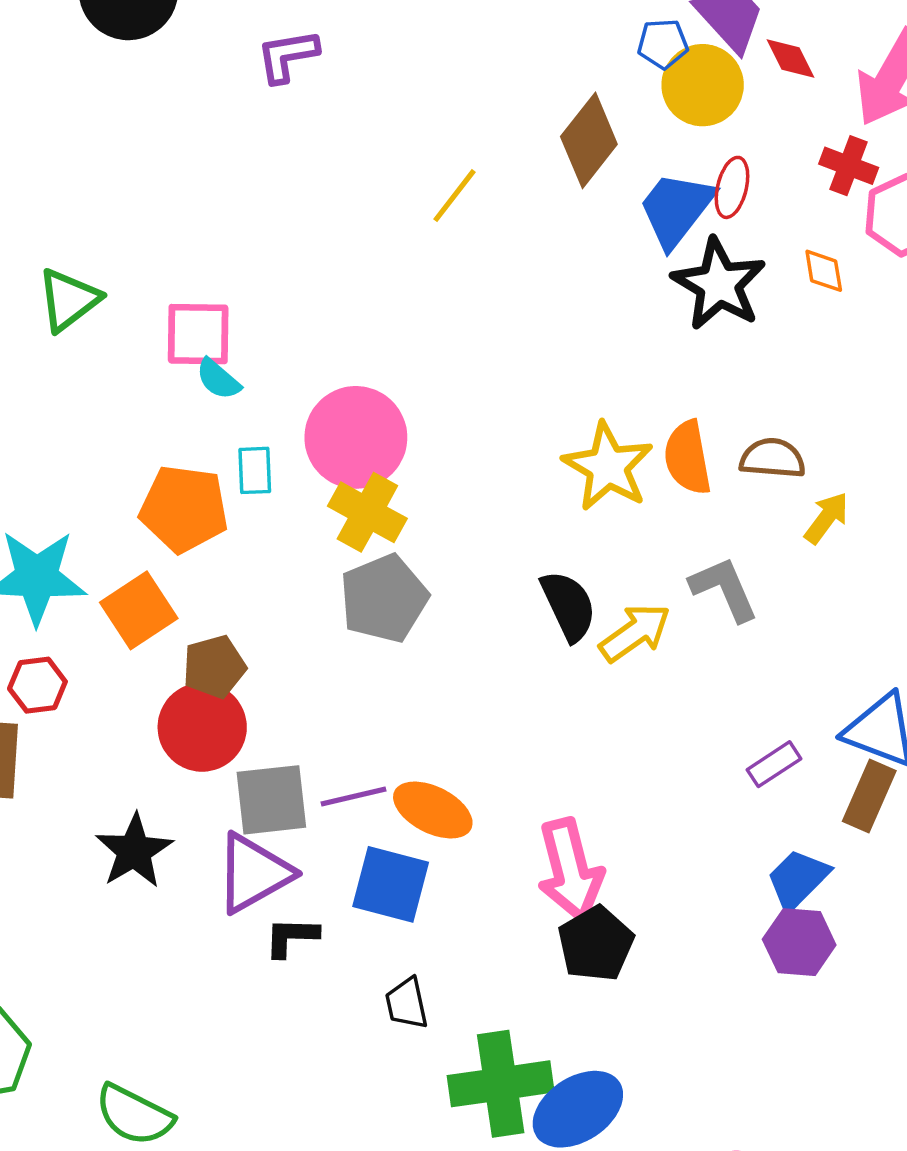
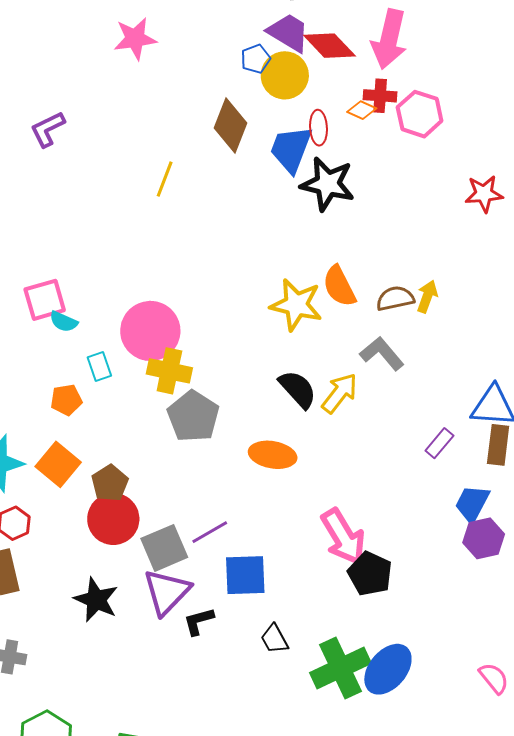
red diamond: (790, 59) -> (329, 46), size x1.6
orange diamond: (824, 271) -> (362, 110), moved, turned -40
brown semicircle: (773, 458) -> (395, 298), moved
orange pentagon: (184, 509) -> (66, 400), size x0.6
orange ellipse: (433, 810) -> (273, 455), moved

